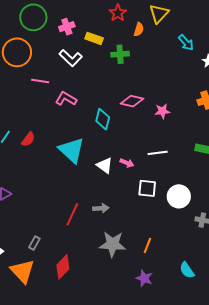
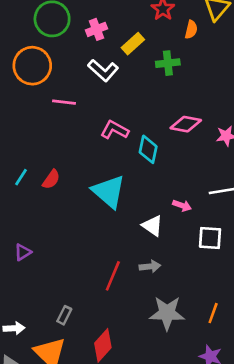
yellow rectangle: (94, 38) -> (133, 44), turned -60
pink L-shape: (66, 99) -> (115, 130), moved
white triangle: (105, 165) -> (152, 226), moved

